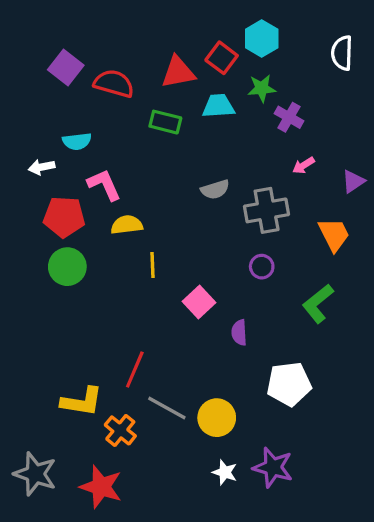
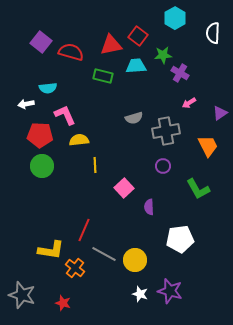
cyan hexagon: (262, 38) -> (175, 18), moved
green L-shape: (318, 304) -> (198, 189), turned -80
red star: (101, 487) -> (63, 303), size x0.6

